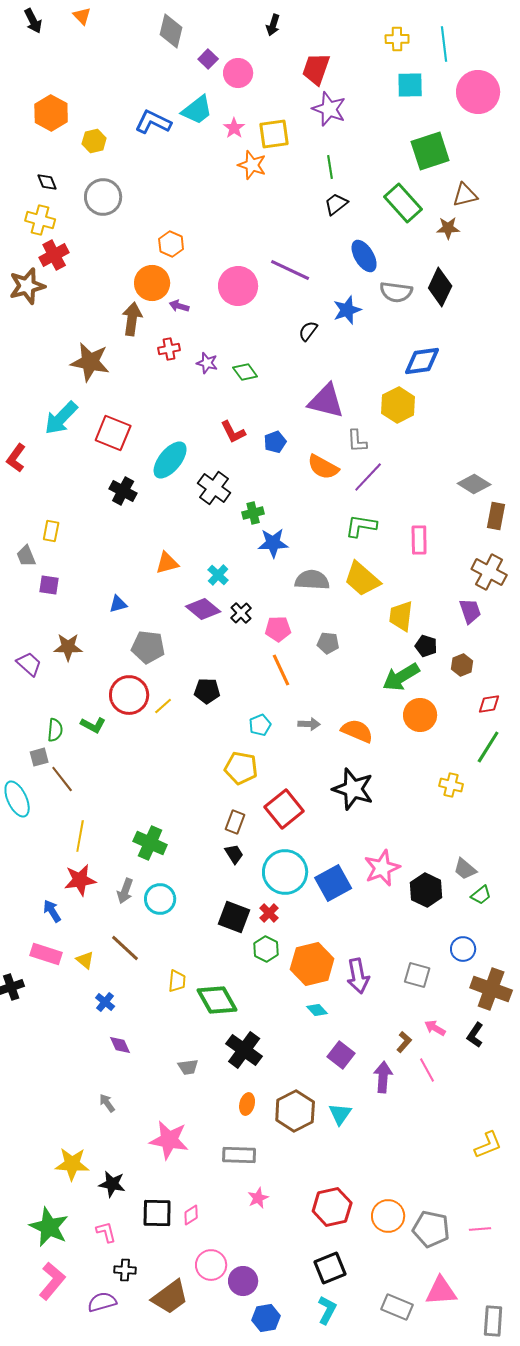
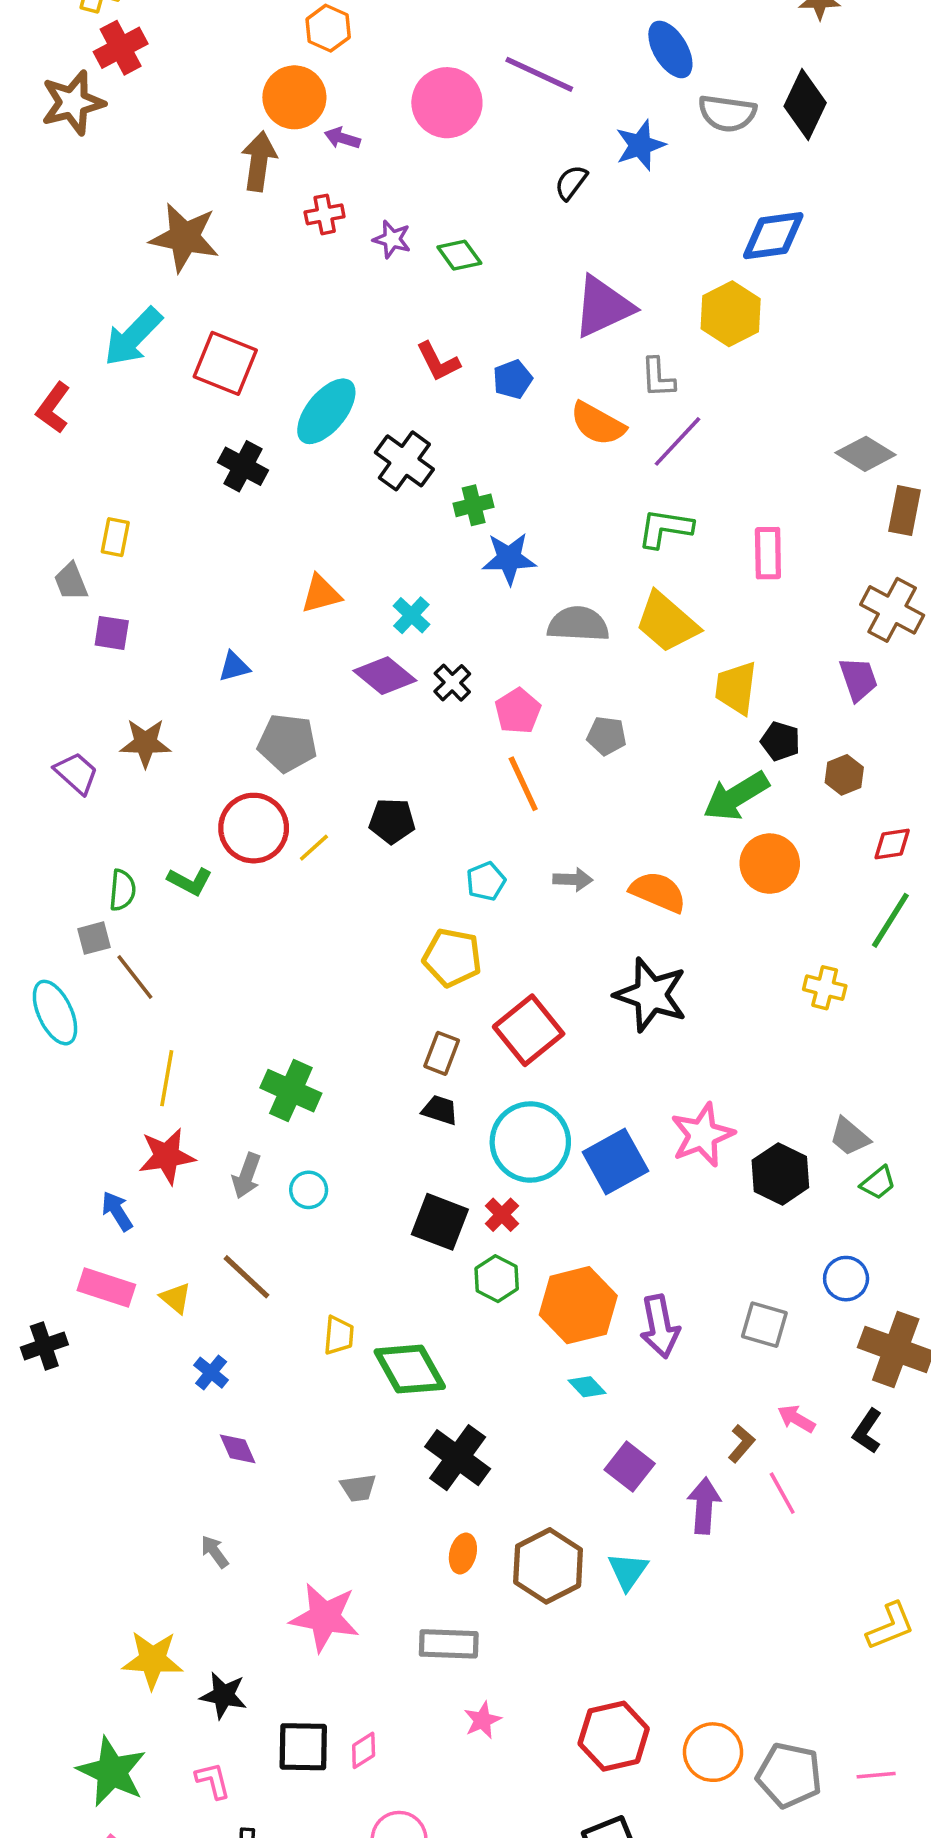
purple triangle: (326, 401) -> (603, 307), turned -39
pink pentagon: (278, 629) -> (518, 711), turned -30
black trapezoid: (234, 854) -> (440, 1110), turned -40
cyan circle: (160, 899) -> (309, 1190), size x0.7

